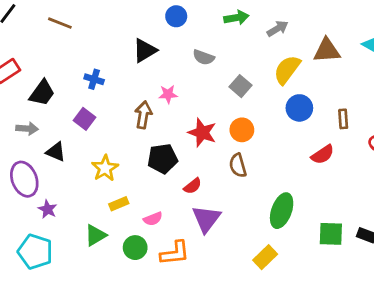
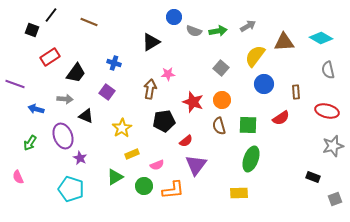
green arrow: (236, 18) -> (218, 31), moved
gray semicircle: (204, 57) -> (194, 31), moved
green square: (331, 234) -> (248, 125), moved
yellow rectangle: (265, 257) -> (239, 193), turned 42

